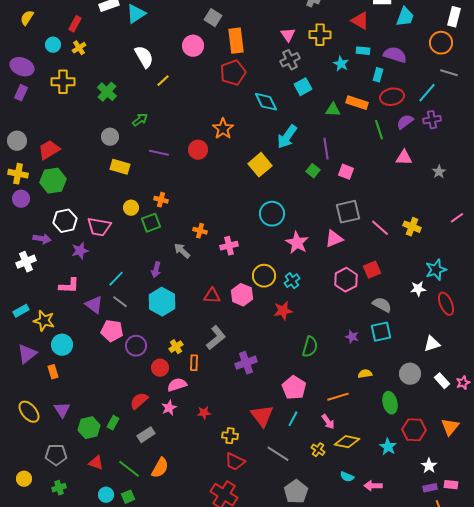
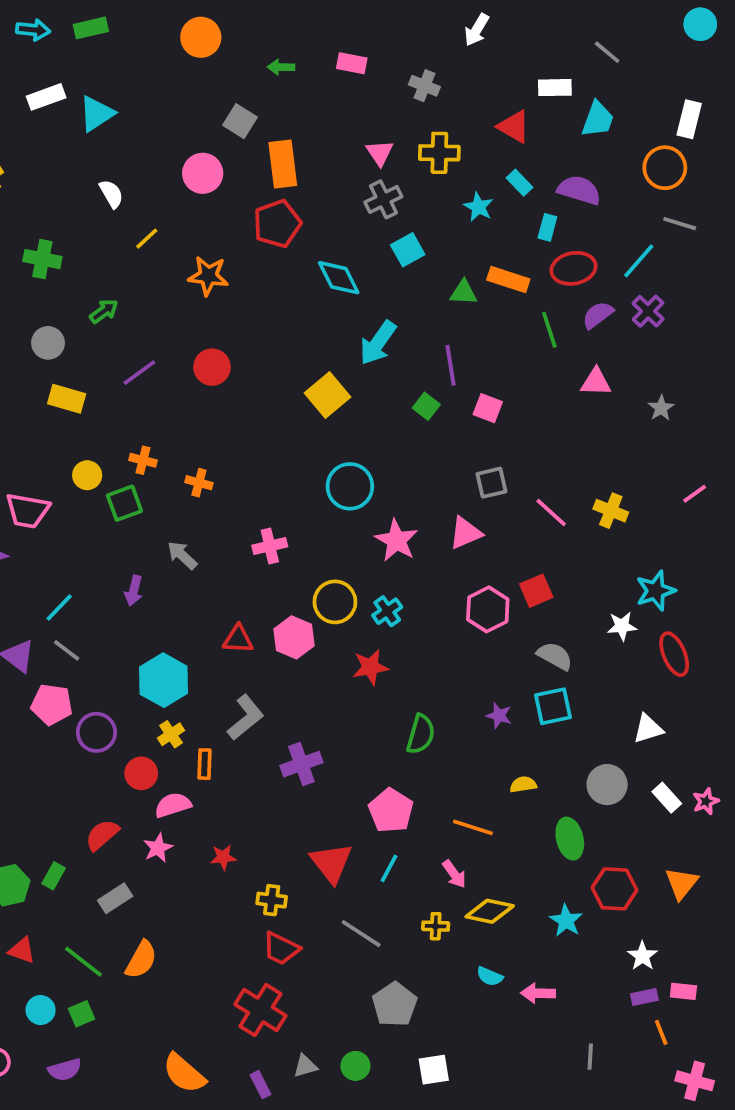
cyan rectangle: (363, 51) -> (519, 183), turned 40
white semicircle: (144, 57) -> (111, 194), size x0.7
green cross: (107, 92) -> (42, 259), turned -30
purple cross: (432, 120) -> (648, 311), turned -36
orange star: (223, 129) -> (208, 276), moved, turned -30
purple line: (159, 153) -> (139, 373), turned -48
gray square: (348, 212) -> (492, 483), size x0.7
orange cross: (200, 231) -> (199, 483), moved
cyan hexagon: (162, 302) -> (164, 680), moved
orange line: (338, 397) -> (473, 827), turned 35
yellow cross: (318, 450) -> (436, 926), turned -32

